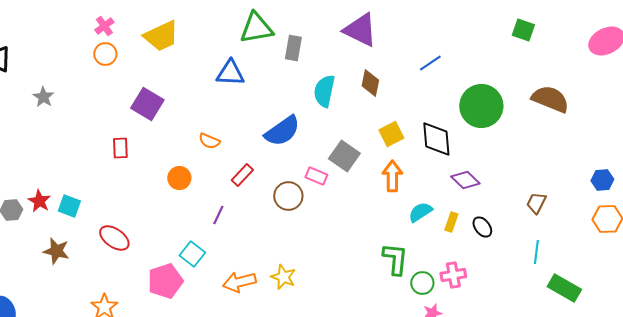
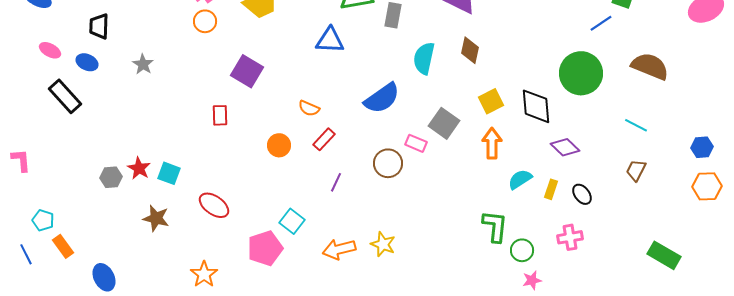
blue line: (430, 63) -> (601, 23), moved
red rectangle: (242, 175) -> (324, 139), moved
purple line: (218, 215) -> (336, 182), moved
cyan line: (536, 252) -> (636, 125), moved, turned -70
pink cross: (453, 275) -> (570, 237), moved

